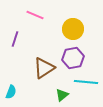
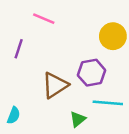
yellow circle: (73, 29) -> (113, 36), moved

